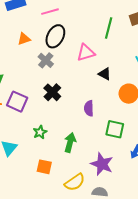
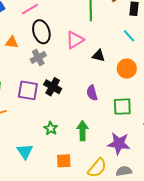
black ellipse: (55, 36) -> (41, 32), turned -30
orange triangle: (24, 39) -> (12, 42), turned 40
gray cross: (46, 60) -> (38, 57), turned 35
purple square: (17, 102) -> (28, 90), moved

